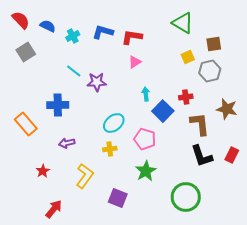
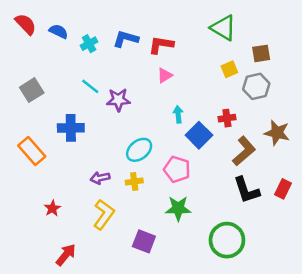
gray square: (26, 52) -> (32, 90), moved
brown L-shape: (200, 124) -> (244, 151), turned 55
purple arrow: (67, 143) -> (100, 178), moved
green star: (146, 171) -> (178, 208), turned 30

